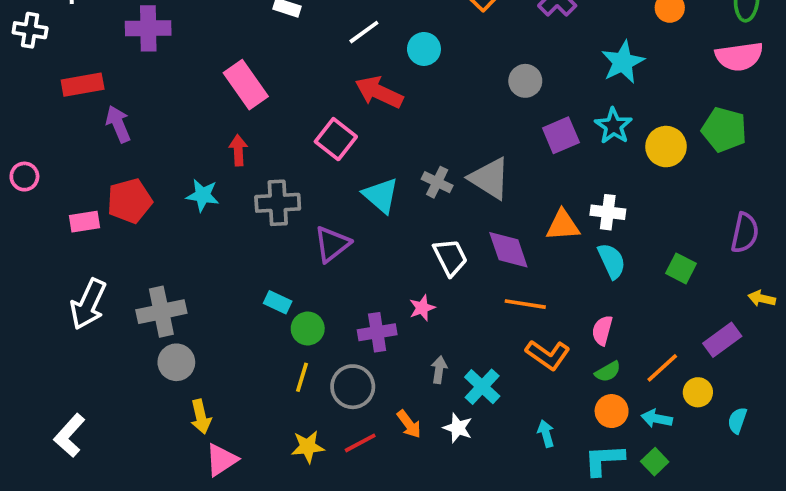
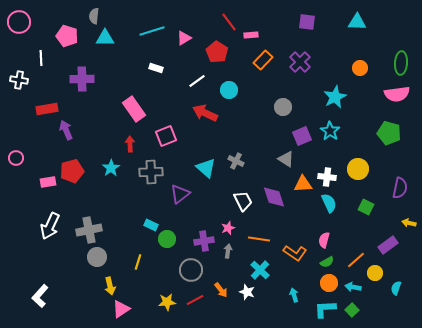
pink square: (336, 139) -> (166, 136), moved, turned 30
yellow circle: (666, 147) -> (358, 169), moved
gray triangle: (490, 178) -> (286, 159), moved, size x0.7
cyan star: (203, 195) -> (111, 168), turned 30
orange line: (525, 304) -> (259, 239), moved
gray arrow: (439, 370) -> (228, 251), moved
yellow line: (302, 377) -> (138, 262), moved

